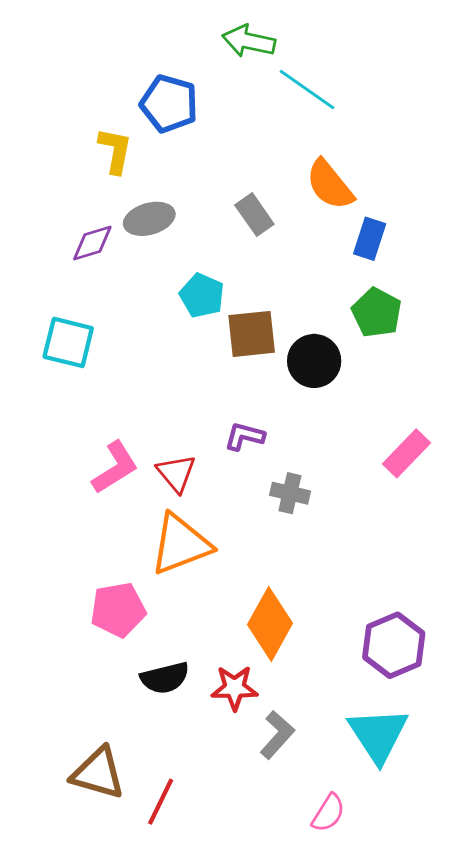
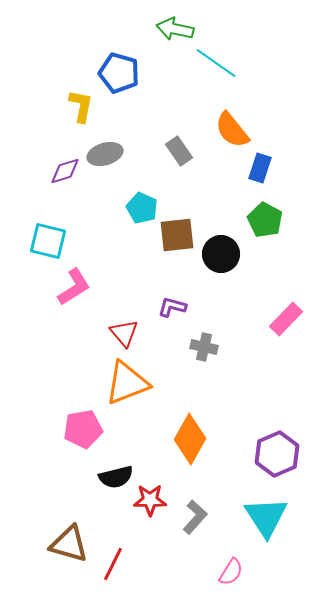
pink L-shape: (115, 468) -> (74, 287), moved
red star: (235, 688) -> (150, 500), moved

